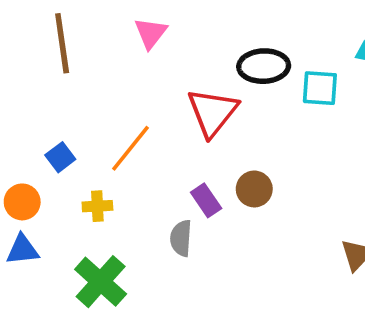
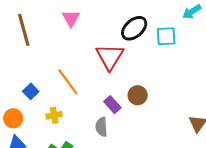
black ellipse: (264, 66) -> (134, 28), turned -32
orange line: (130, 148) -> (68, 82), turned -68

